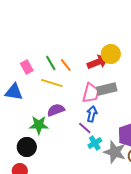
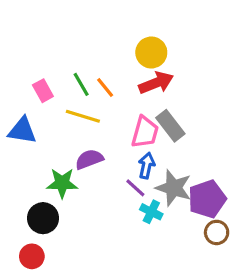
yellow circle: (111, 54) -> (151, 52), moved
gray rectangle: (107, 89) -> (170, 126), turned 66
cyan cross: (95, 143) -> (151, 212), turned -32
gray star: (115, 152) -> (174, 188), moved

